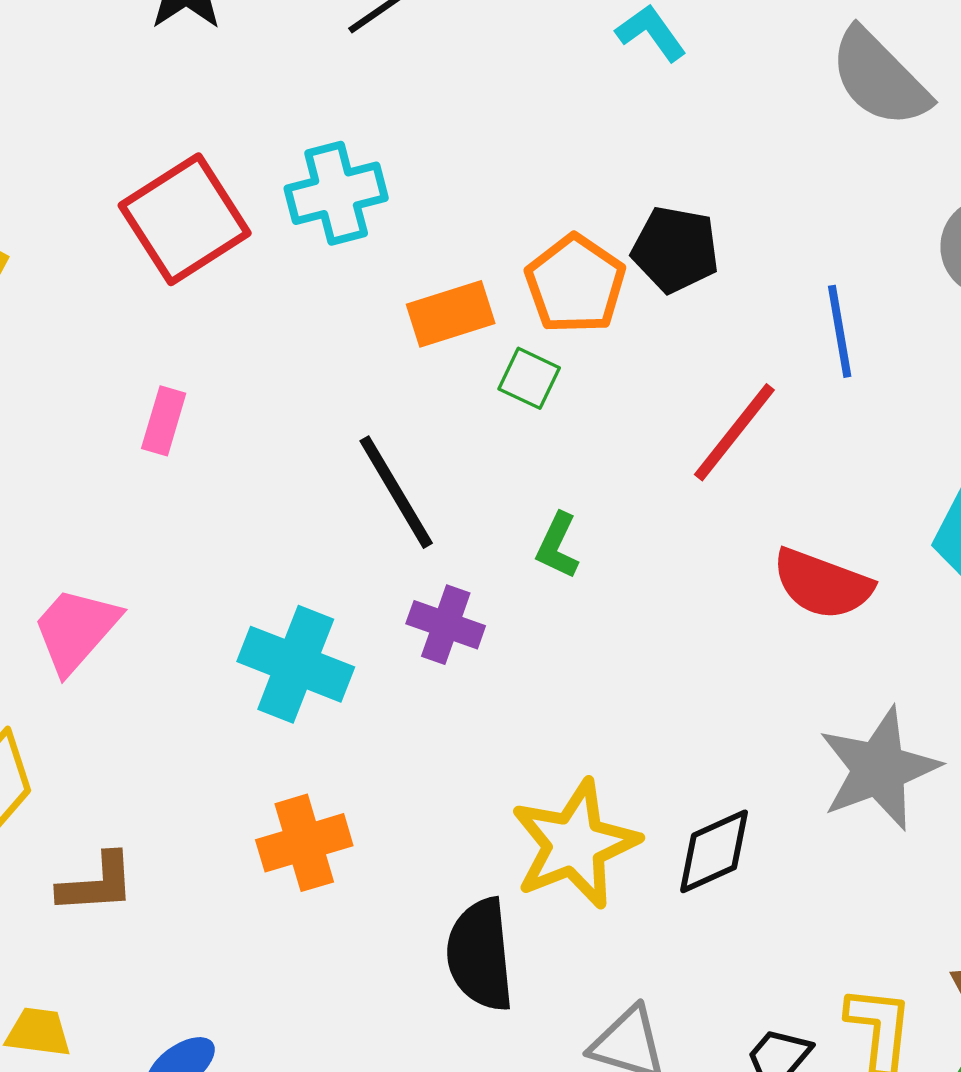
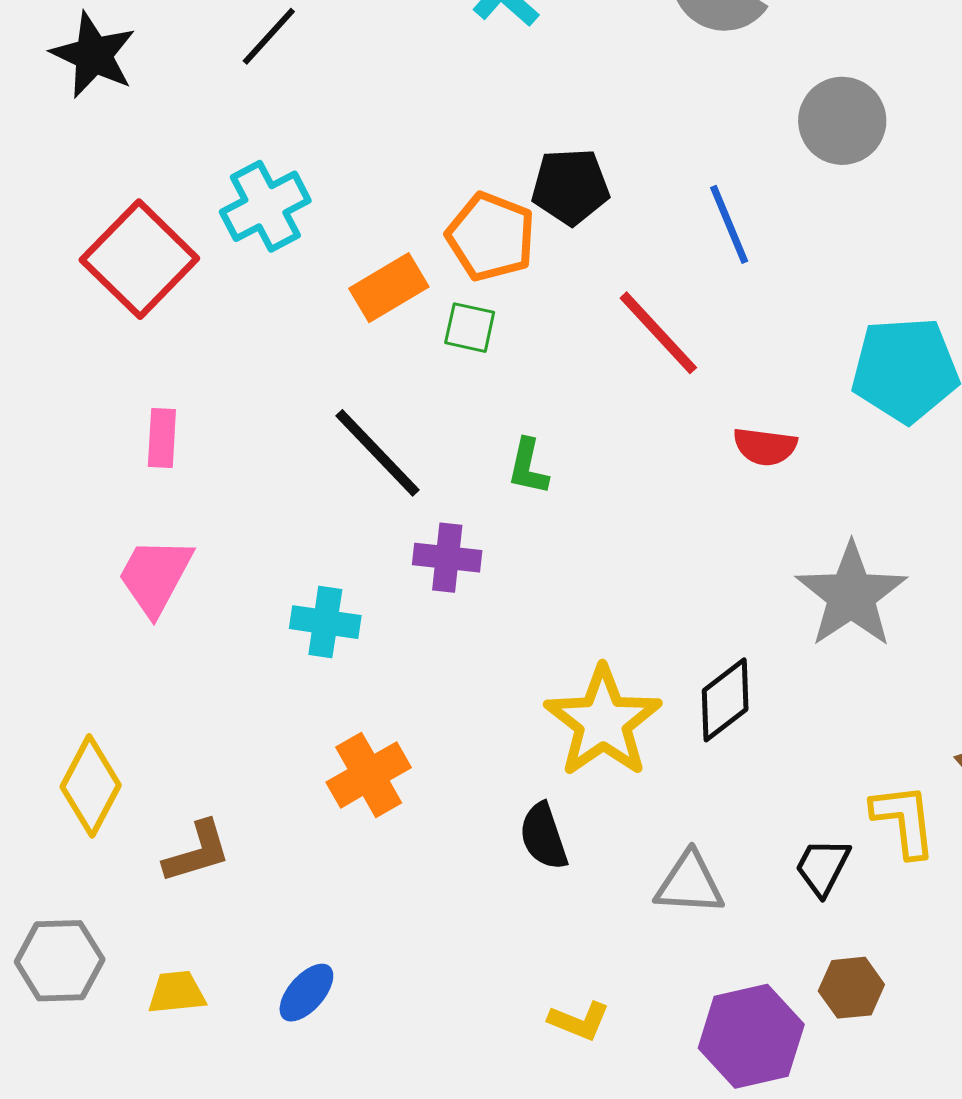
red line: (734, 432) -> (658, 333), turned -68
red semicircle: (822, 584) -> (765, 446), size x0.7
pink trapezoid: (76, 630) -> (155, 576), moved
cyan cross: (296, 664) -> (325, 622), size x0.7
black semicircle: (480, 955) -> (544, 836), size x0.7

